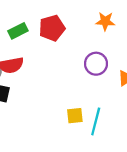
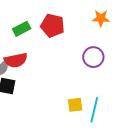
red pentagon: (52, 28) -> (52, 26), turned 30

